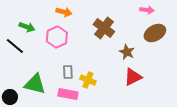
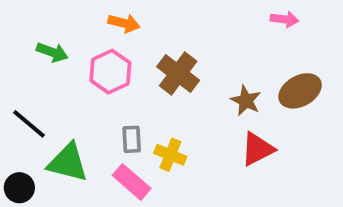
brown cross: (104, 28) -> (178, 73), moved
brown ellipse: (155, 33) -> (300, 91), moved
black line: (15, 46) -> (29, 124), moved
pink rectangle: (68, 94) -> (132, 182), turned 30

